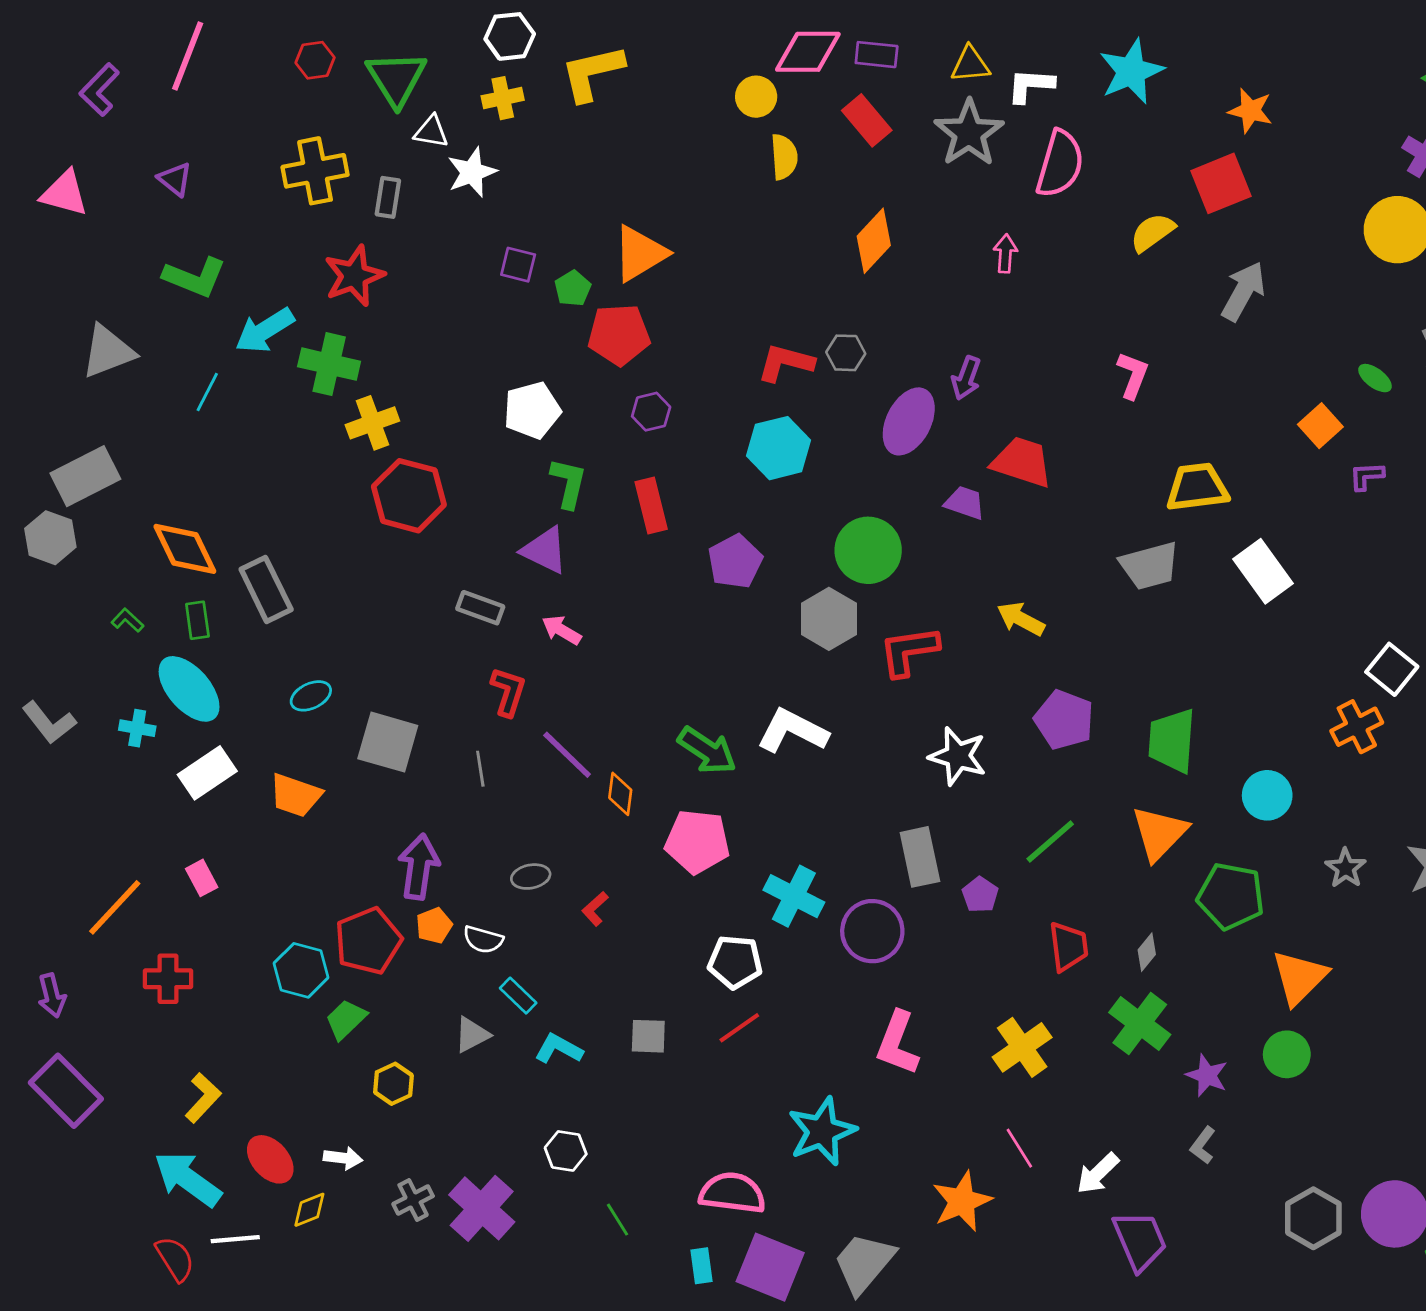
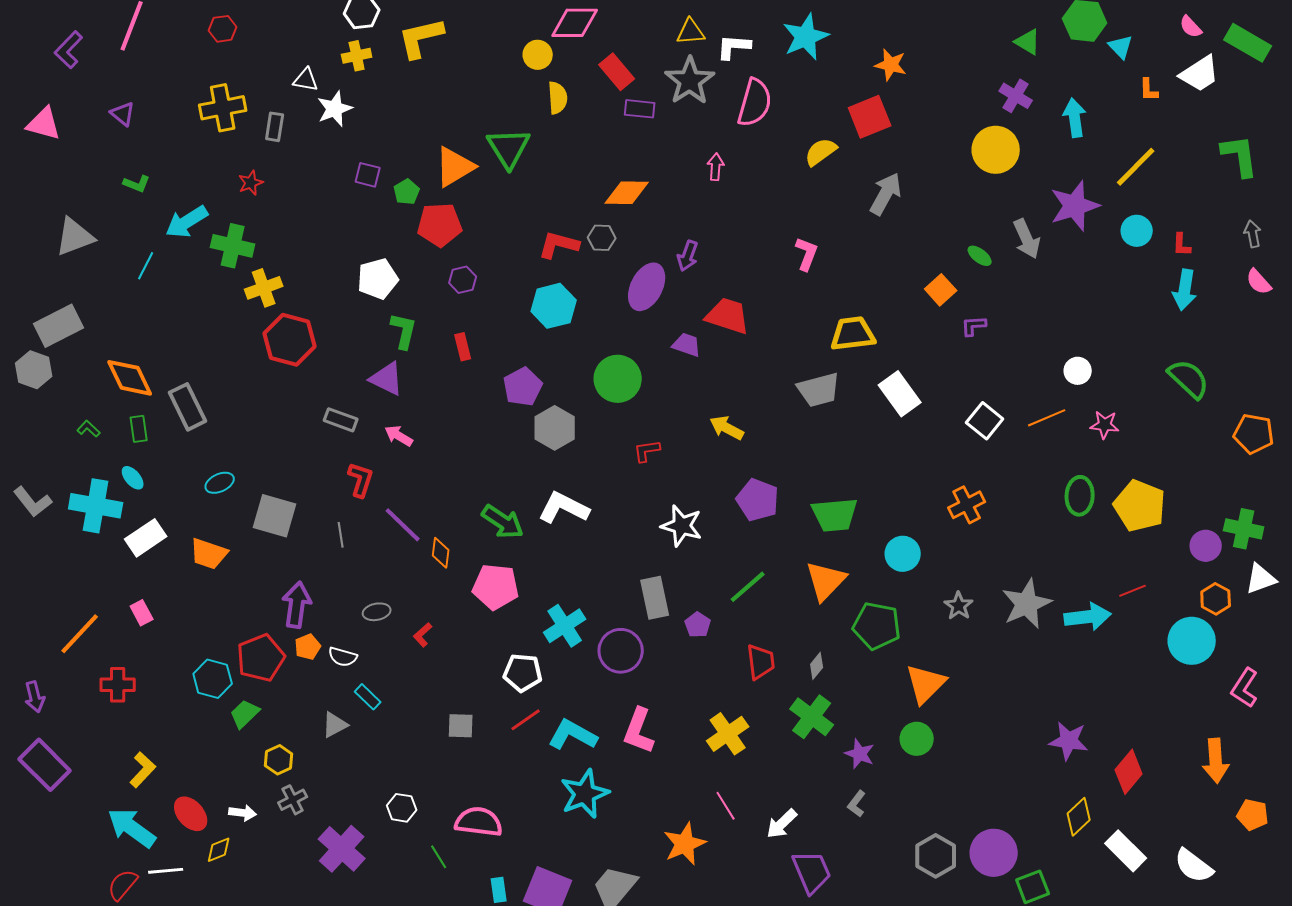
purple rectangle: (877, 55) -> (640, 109), moved
green triangle: (396, 78) -> (509, 148), moved
orange diamond: (874, 241) -> (627, 193), moved, turned 48
red star: (354, 276) -> (251, 183), size x0.6
green L-shape: (195, 277) -> (137, 184), size x0.6
red rectangle: (651, 505) -> (463, 347), size x0.7
gray hexagon: (829, 619) -> (555, 428), moved
red L-shape: (909, 651) -> (647, 451), size x0.6
white square: (1392, 669) -> (985, 421), moved
cyan ellipse: (189, 689) -> (133, 478), size x0.5
cyan cross: (137, 728) -> (96, 506), size x2.0
green trapezoid: (1172, 741) -> (835, 515), turned -99
cyan cross: (794, 896) -> (565, 626), turned 30
cyan L-shape: (559, 1049) -> (573, 735), moved, size x1.4
pink semicircle: (732, 1193) -> (479, 822), moved
gray cross: (413, 1200) -> (293, 800), moved
red semicircle: (175, 1259) -> (123, 885), turned -108

